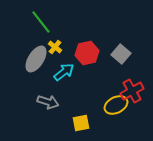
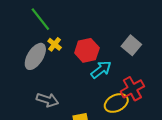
gray square: (121, 54) -> (131, 45), moved
cyan arrow: (64, 72) -> (101, 70), moved

